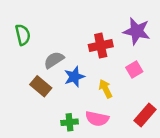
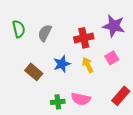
gray semicircle: (54, 60) -> (45, 33), moved, turned -30
yellow arrow: (105, 89) -> (88, 65), moved

